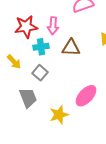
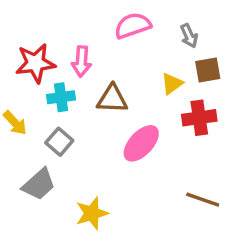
pink ellipse: (86, 96) -> (141, 143), moved
gray trapezoid: (28, 98) -> (39, 184), turned 70

